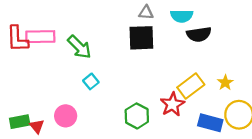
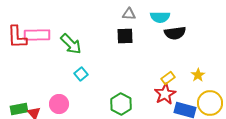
black square: (141, 38) -> (125, 36), size x0.7
yellow rectangle: (191, 86) -> (168, 78), size x0.6
red star: (172, 104) -> (165, 94), moved

